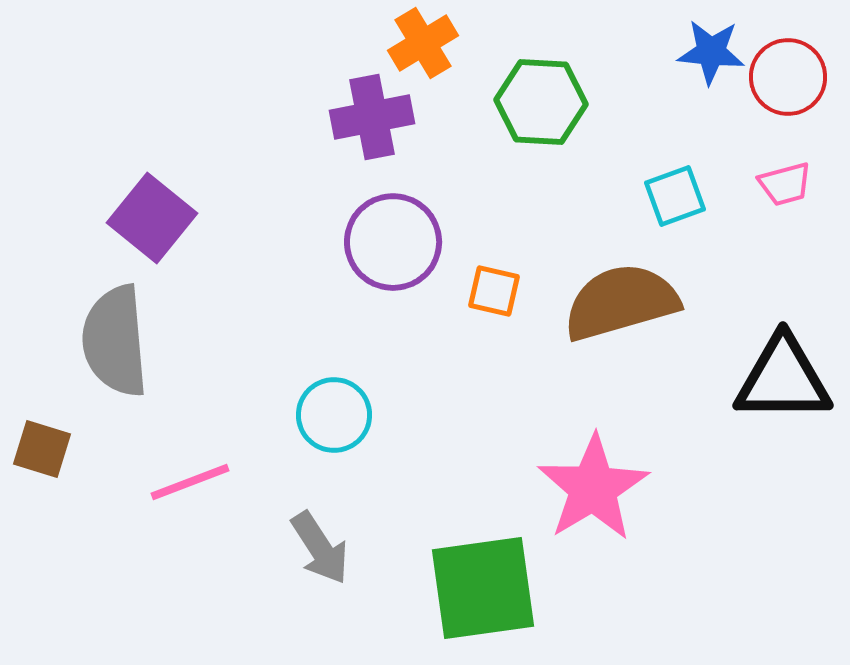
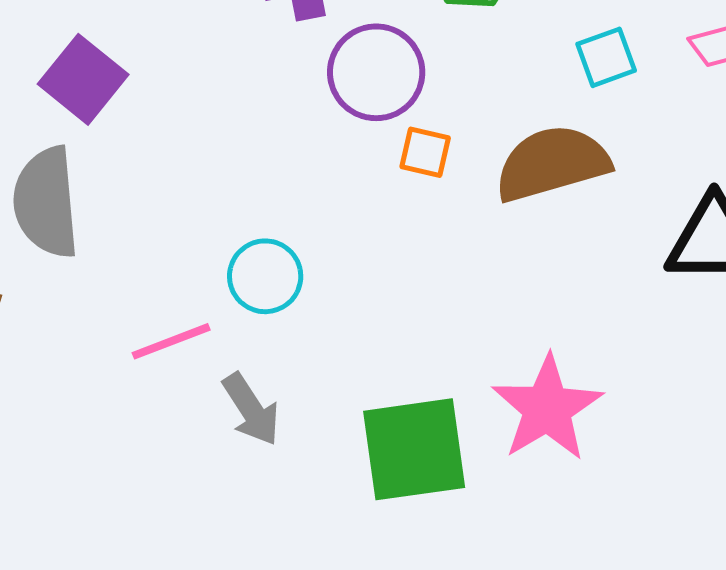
purple circle: (393, 242) -> (376, 72), moved
pink line: (190, 482) -> (171, 341), moved
pink star: (593, 488) -> (547, 408), moved

